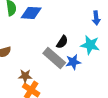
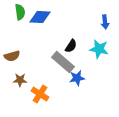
blue star: (73, 62) -> (77, 78), moved
brown star: (25, 76) -> (20, 80), moved

